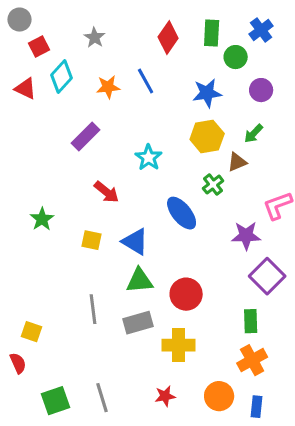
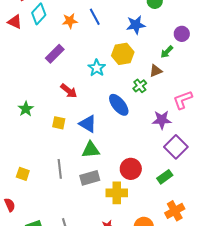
purple circle: (261, 90) -> (182, 34), moved
yellow hexagon: (207, 137) -> (123, 54), moved
red circle: (186, 294) -> (131, 169), moved
green rectangle: (251, 321) -> (165, 177), turned 56
yellow square: (32, 332) -> (23, 174), moved
orange cross: (252, 360) -> (175, 211), moved

